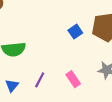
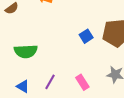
blue triangle: (12, 86) -> (23, 86), turned -40

